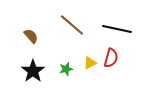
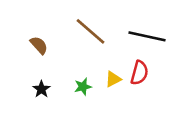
black star: (33, 71) -> (41, 89), size x0.6

